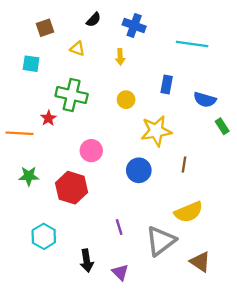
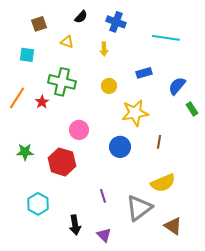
blue rectangle: (167, 85) -> (144, 73), turned 63
blue semicircle: (205, 100) -> (177, 86), turned 114
orange line: (19, 133) -> (17, 98), moved, turned -60

